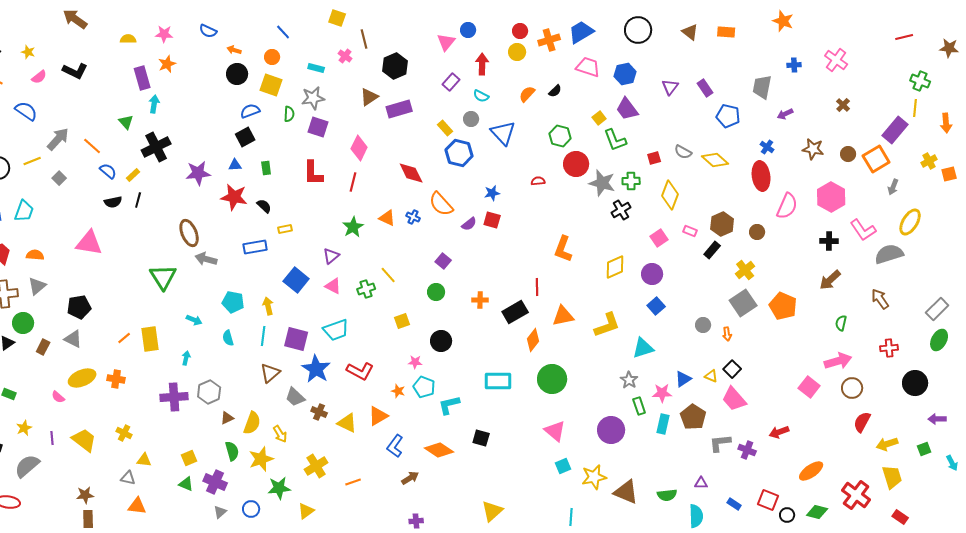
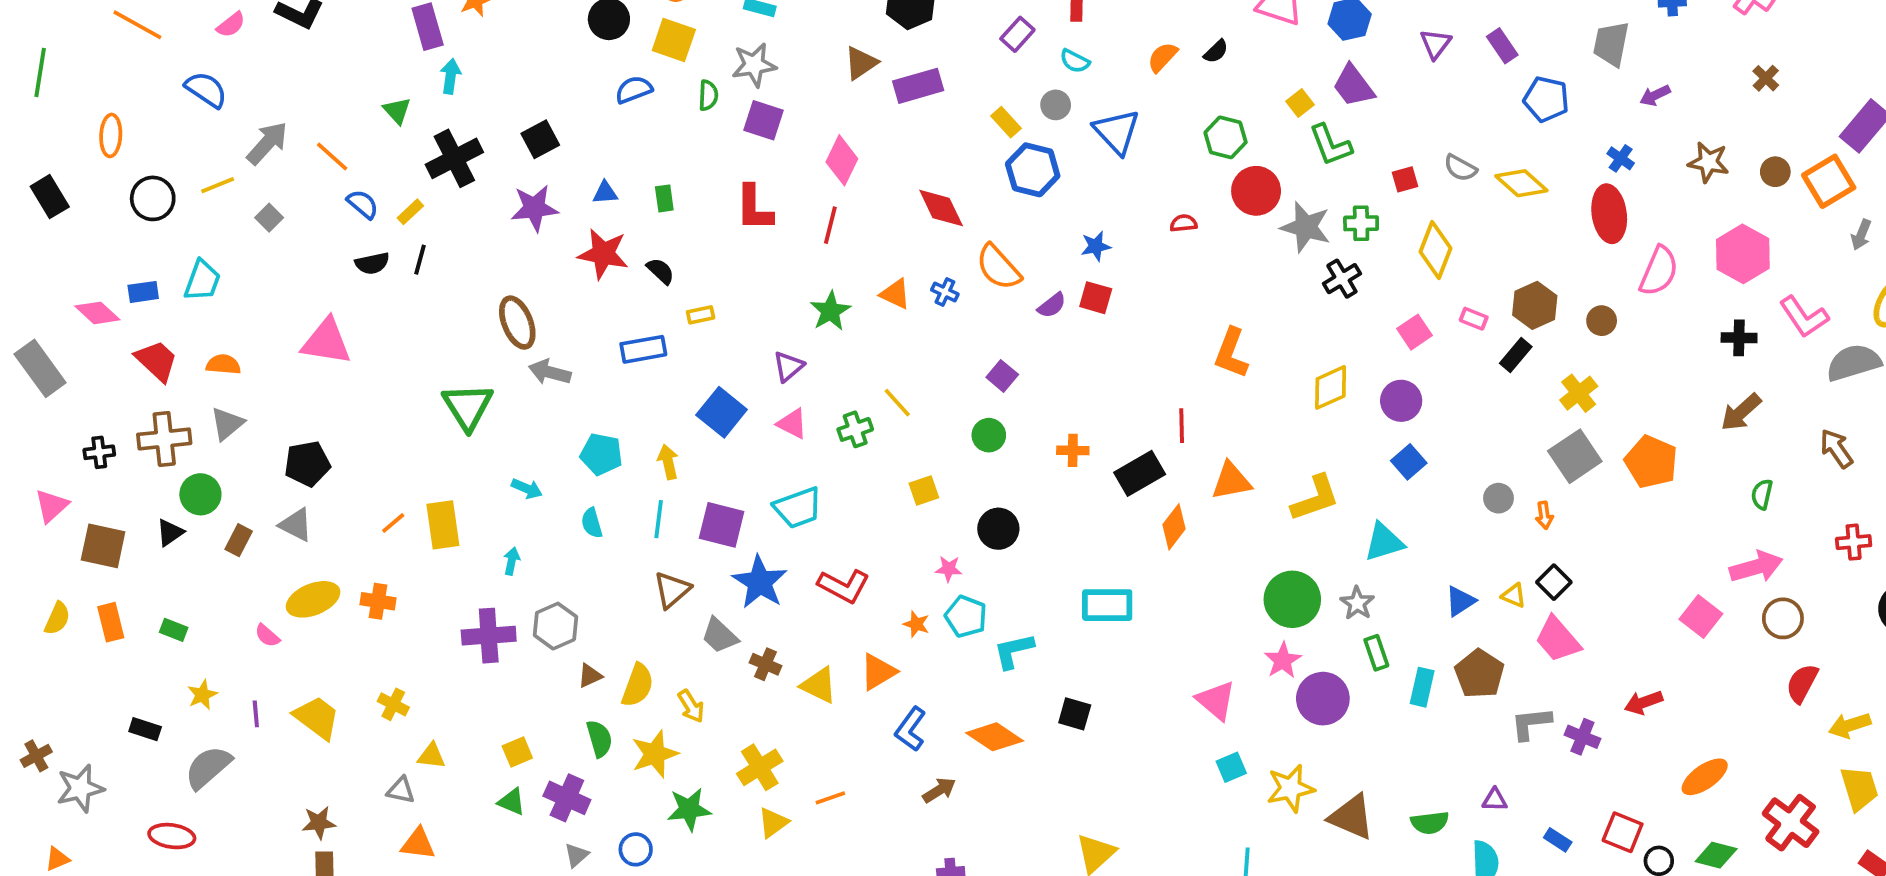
black square: (245, 137) -> (540, 139), moved
green circle: (552, 379) -> (1292, 599), moved
pink star: (662, 393) -> (1283, 660), moved, turned -30
yellow triangle: (306, 511) -> (773, 823), moved

